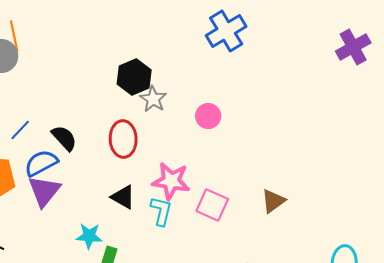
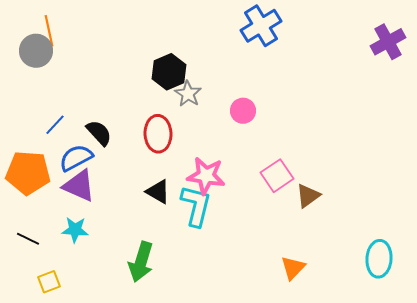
purple triangle: (44, 191) -> (79, 186), turned -45
pink square: (212, 205) -> (277, 176), moved, turned 32
cyan L-shape: (161, 211) -> (196, 206), size x1.4
cyan star: (89, 236) -> (75, 230), moved

